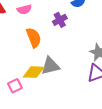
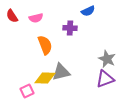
purple cross: (60, 20) -> (70, 28), turned 32

